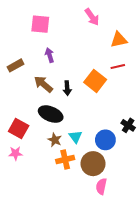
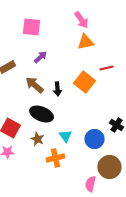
orange triangle: (119, 40) -> (85, 42), moved
purple arrow: (50, 55) -> (40, 57), turned 64
brown star: (55, 140) -> (37, 139), moved
brown circle: (93, 164) -> (109, 167), moved

